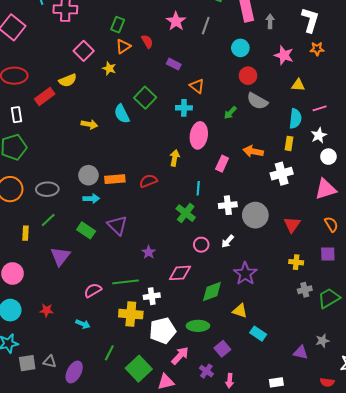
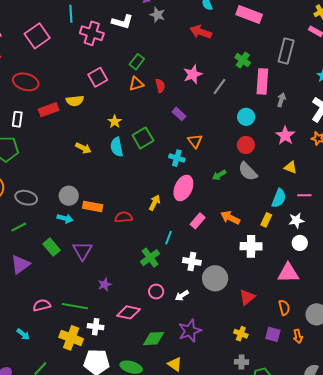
yellow star: (109, 68) -> (115, 122), moved

